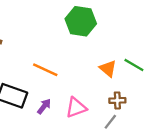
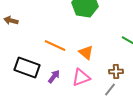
orange triangle: (108, 69) -> (86, 52), moved

